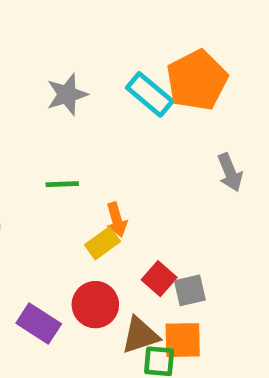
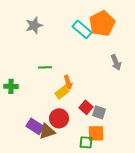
gray star: (67, 94) -> (34, 25), moved
gray square: (190, 290) -> (99, 112), turned 32
brown triangle: (140, 335) -> (47, 131), moved

